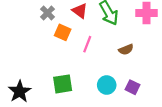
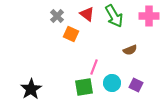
pink line: (87, 44) -> (94, 67), moved
green square: (63, 84) -> (84, 87), moved

